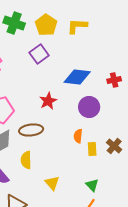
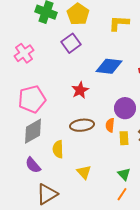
yellow L-shape: (77, 26) -> (119, 23), moved
purple circle: (89, 107) -> (125, 108), moved
brown ellipse: (31, 130) -> (82, 125), moved

